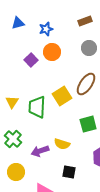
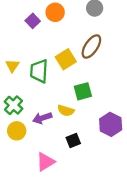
green square: (88, 124) -> (83, 91), moved
yellow circle: (16, 172) -> (17, 131), moved
black square: (69, 172) -> (73, 140), turned -32

